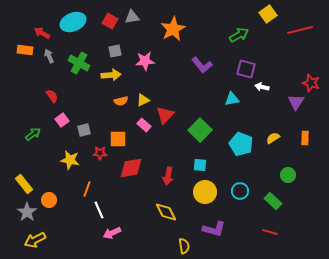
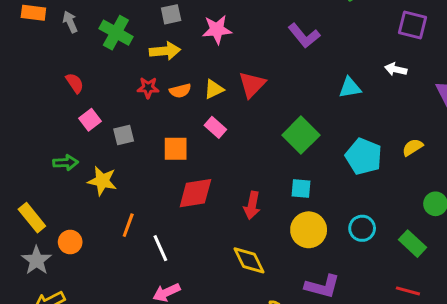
purple square: (246, 69) -> (413, 25), moved
red triangle: (165, 115) -> (252, 85), moved
green arrow: (33, 134) -> (66, 163), moved, turned 35
red star: (100, 153) -> (148, 88), moved
white line: (99, 210) -> (160, 248), moved

